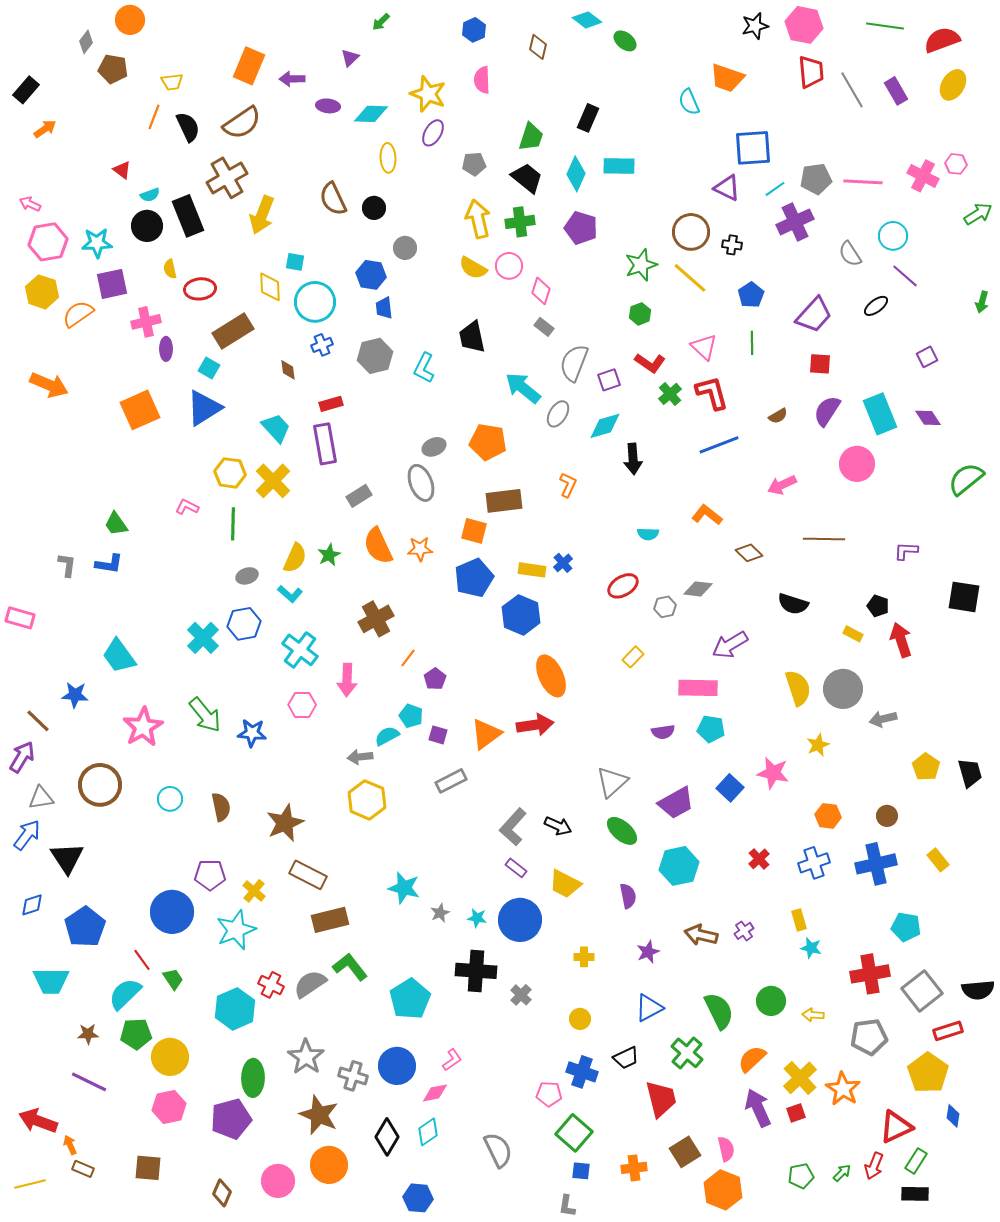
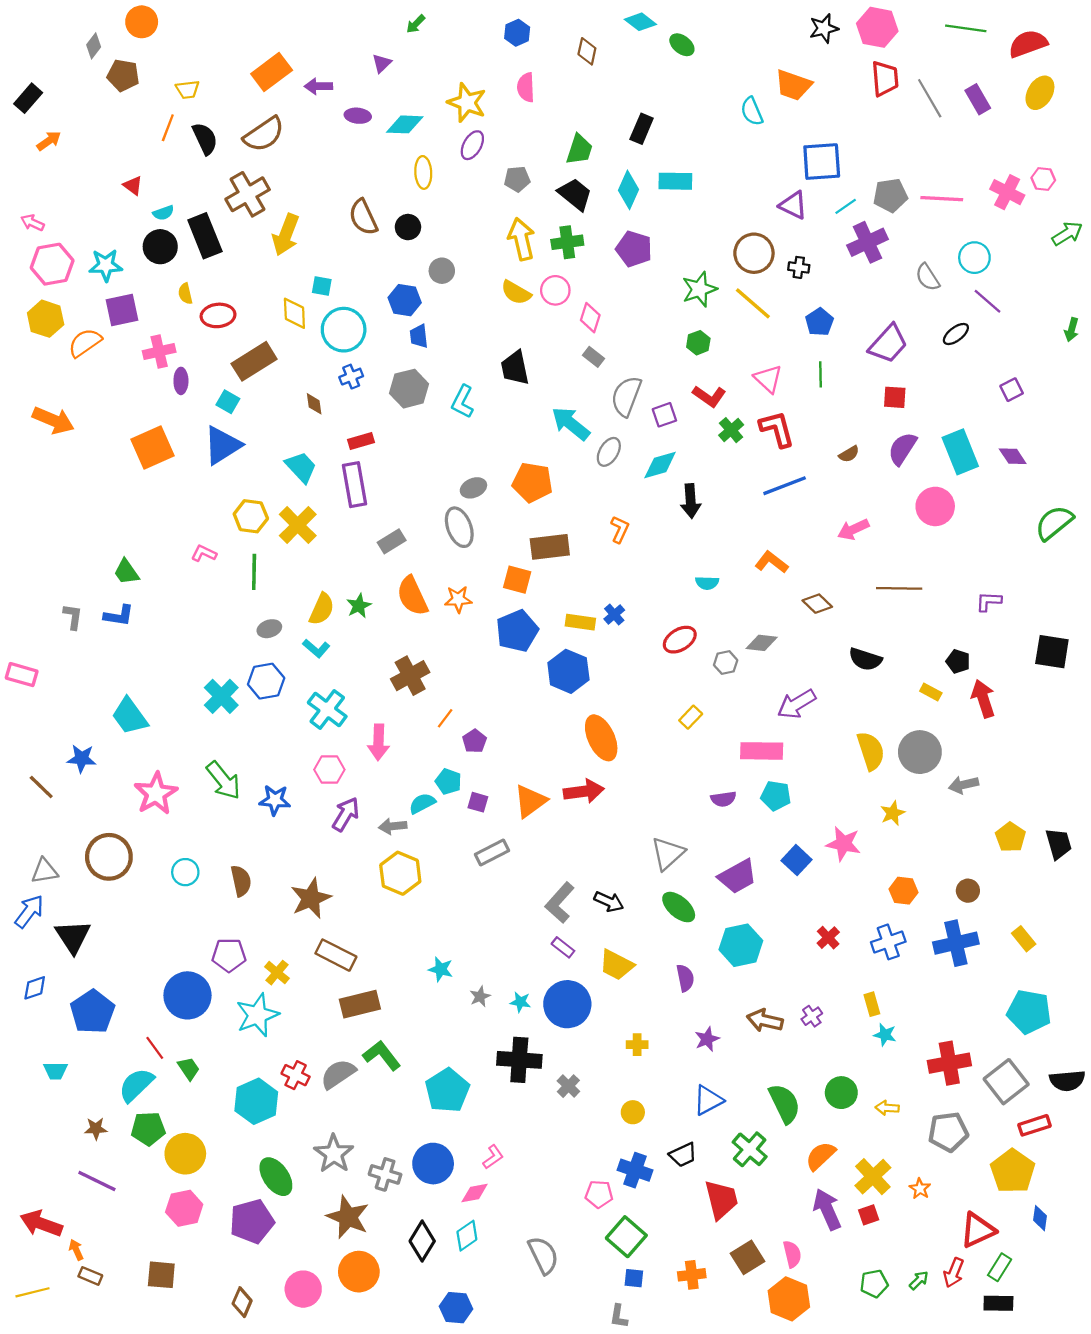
orange rectangle: (249, 66) -> (272, 72), turned 30
purple arrow: (22, 757) -> (346, 814), moved
cyan star: (404, 888) -> (441, 969), size x0.7
cyan pentagon: (906, 927) -> (1029, 1012), moved, size x1.4
cyan trapezoid: (51, 981) -> (55, 1071), size x0.6
green ellipse: (253, 1078) -> (276, 1177), turned -36
orange star: (843, 1089) -> (920, 1189), size x0.6

